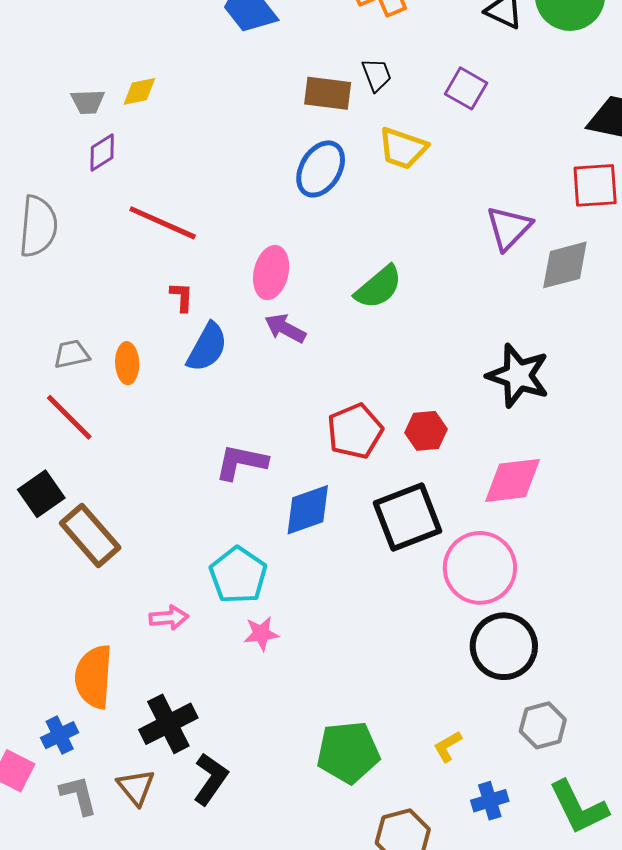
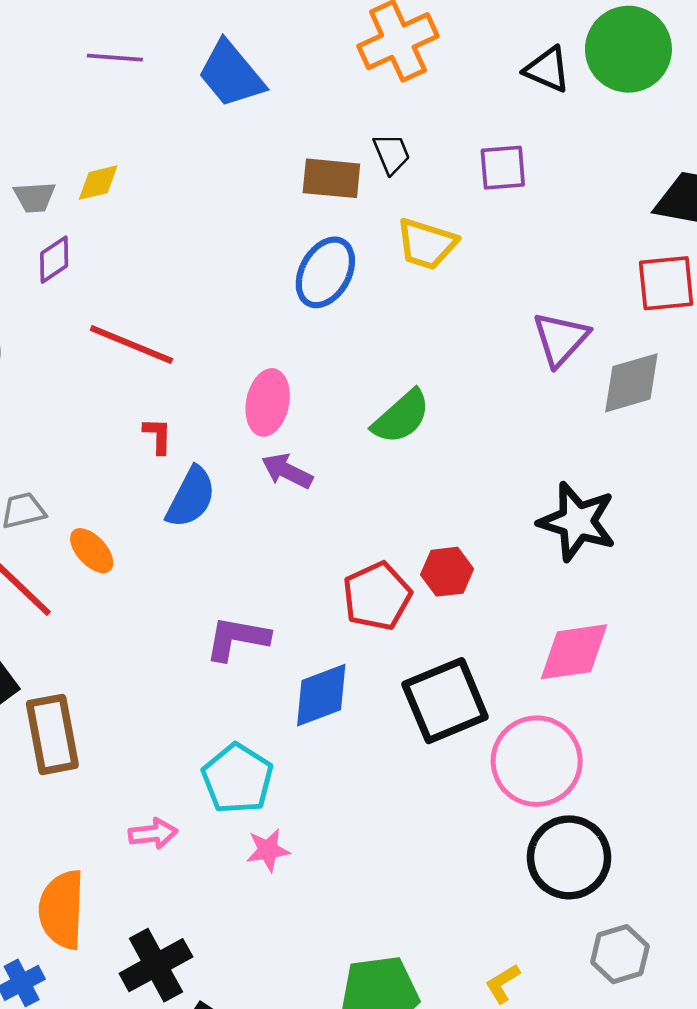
purple square: (466, 88) -> (503, 168), turned -33
orange ellipse: (127, 363) -> (92, 551), moved, turned -39
red hexagon: (426, 431) -> (447, 572), moved
brown rectangle: (90, 535) -> (52, 734), turned 32

